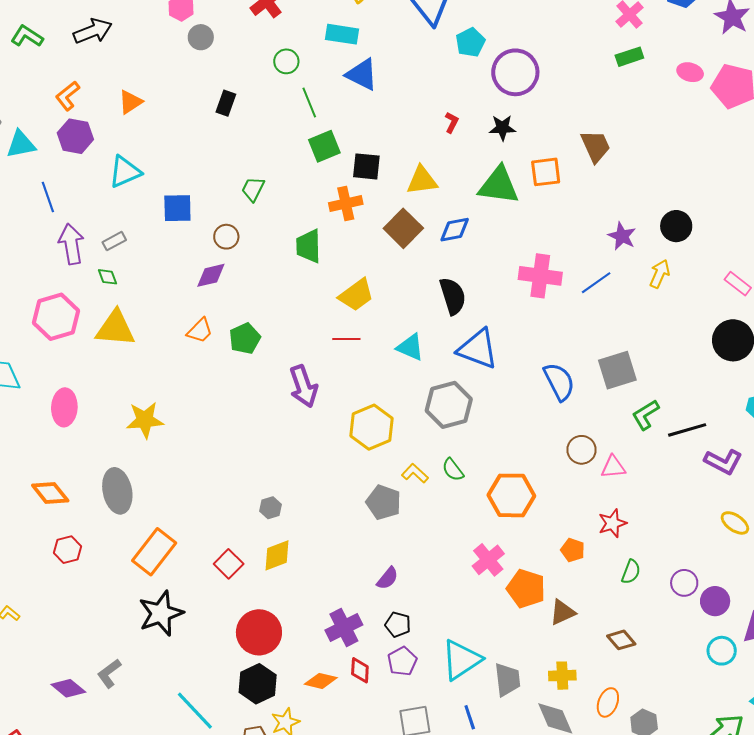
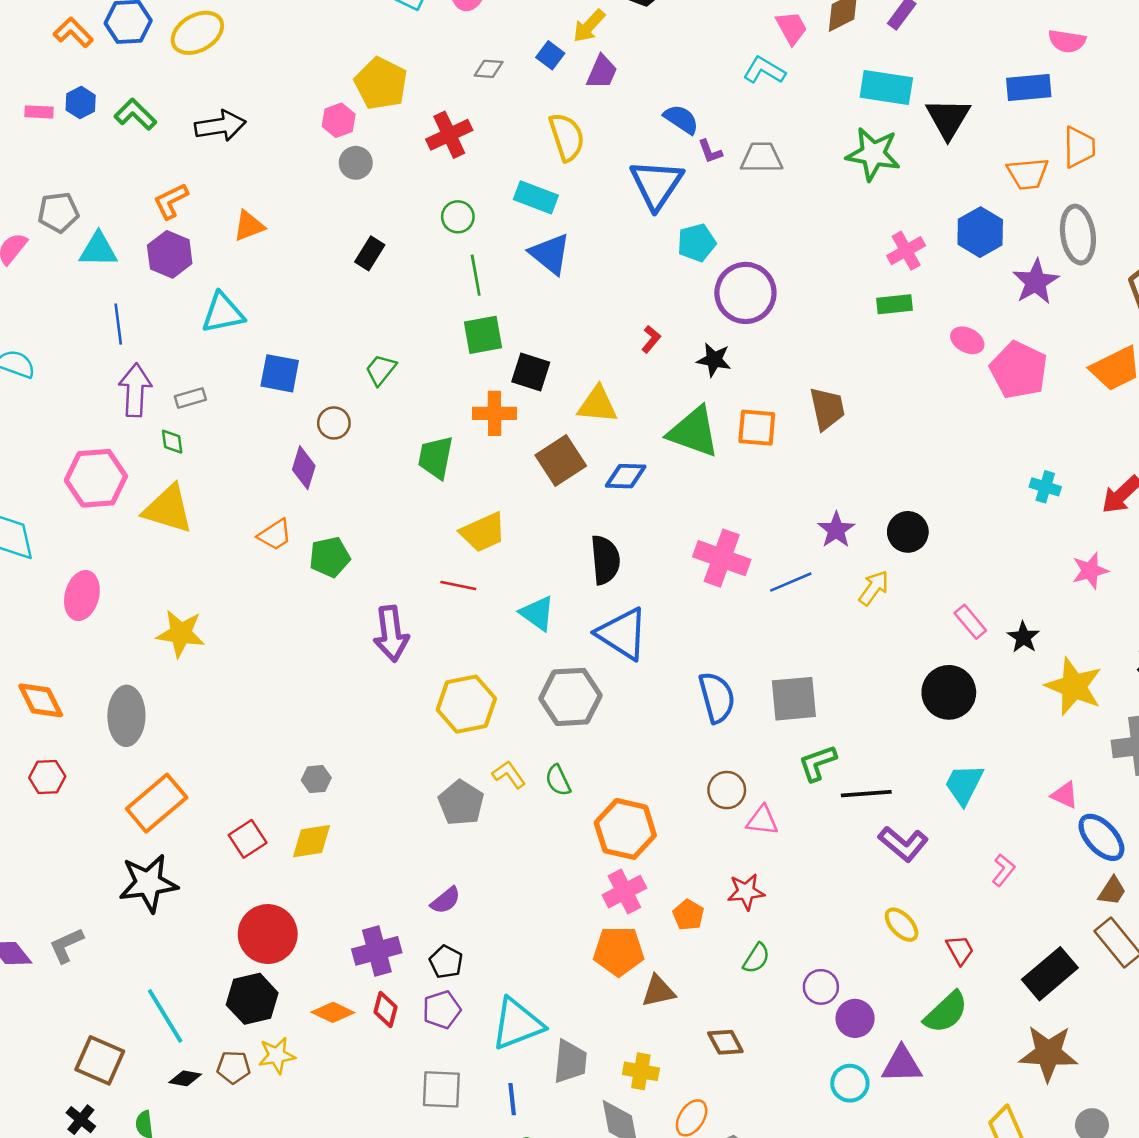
purple diamond: (211, 275) -> (304, 468), turned -72
pink cross: (488, 560) -> (624, 892), moved
orange pentagon: (526, 589) -> (619, 951), turned -30

